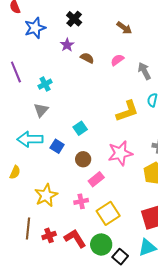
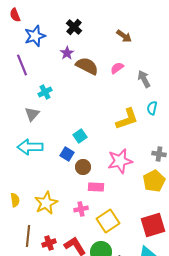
brown semicircle: (87, 58) -> (87, 66), size x1.6
purple line: (16, 72) -> (22, 65), moved
gray triangle: (41, 110) -> (32, 114), moved
blue square: (57, 146) -> (67, 154), moved
yellow semicircle: (15, 172) -> (15, 200), moved, turned -32
pink rectangle: (96, 179) -> (96, 187), turned 42

